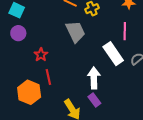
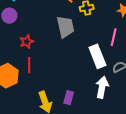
white arrow: (94, 78) -> (102, 87), moved
purple rectangle: (94, 100) -> (69, 98), turned 40

